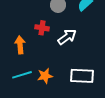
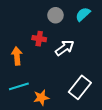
orange star: (45, 76) -> (41, 98), moved
white rectangle: (82, 76) -> (80, 87), turned -55

